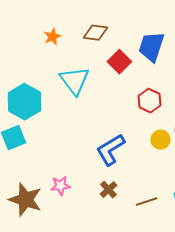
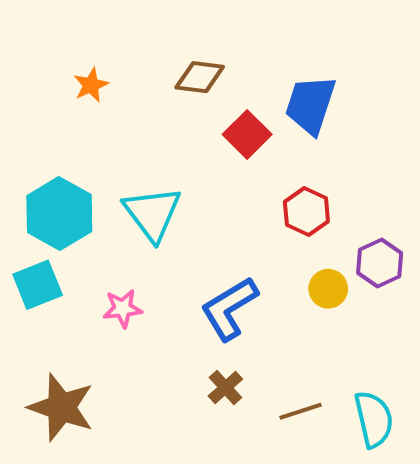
orange star: (52, 37) -> (91, 85), moved
cyan triangle: (74, 81) -> (152, 214), moved
pink star: (60, 186) -> (123, 308), moved

